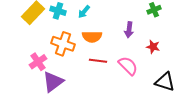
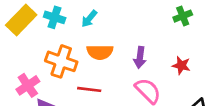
purple arrow: (129, 30) -> (140, 57), moved
red line: (98, 61) -> (89, 89), moved

